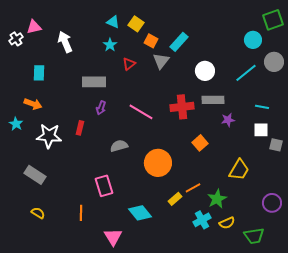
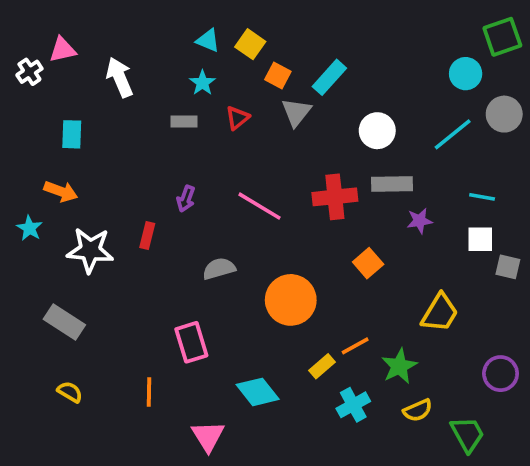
gray rectangle: (94, 82) -> (184, 121), moved, size x0.6
cyan cross: (202, 220) -> (353, 405), moved
green trapezoid: (254, 236) -> (467, 434), turned -110

